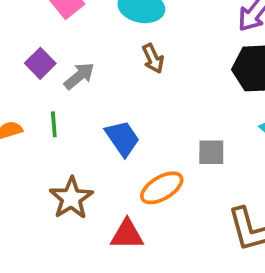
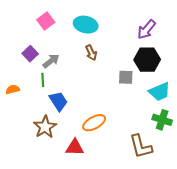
green line: (54, 124) -> (43, 80), moved
blue trapezoid: (122, 138) -> (58, 101), moved
gray square: (211, 152) -> (126, 77), moved

